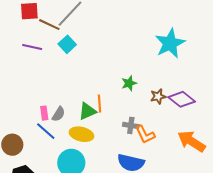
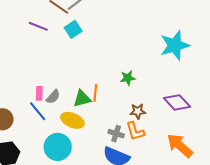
brown star: (158, 96) -> (138, 111), moved
gray cross: (131, 125) -> (116, 134), moved

